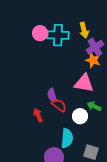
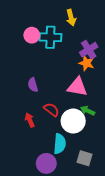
yellow arrow: (84, 30) -> (71, 18), moved
purple semicircle: (52, 95) -> (33, 85), moved
white circle: (80, 116) -> (73, 121), size x1.5

